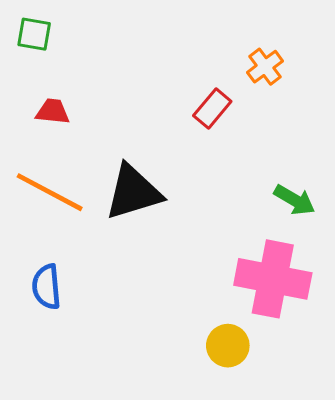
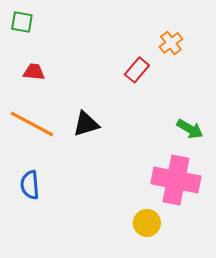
black triangle: (133, 192) -> (86, 124), size x0.7

